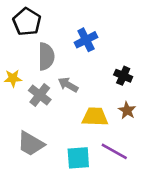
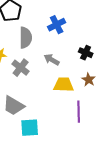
gray arrow: (68, 85) -> (52, 60), moved
purple line: (114, 151) -> (79, 112), turned 60
cyan square: (78, 158) -> (30, 128), moved

